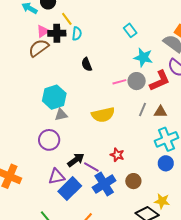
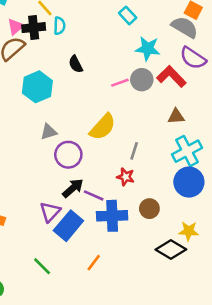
red L-shape: (160, 81) -> (171, 77), turned -105
cyan hexagon: (54, 97) -> (37, 87), moved
gray line: (143, 110) -> (134, 151), moved
yellow semicircle: (103, 115) -> (103, 127), turned -30
purple circle: (49, 140) -> (68, 155), moved
blue circle: (166, 163) -> (189, 182), size x1.5
purple triangle: (57, 177) -> (50, 212), turned -30
blue cross: (104, 184) -> (112, 216), turned 35

